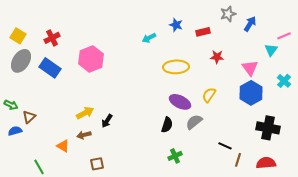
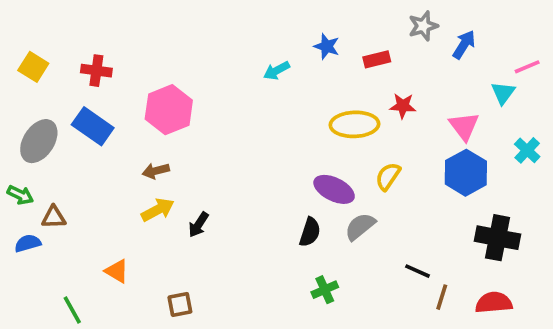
red cross: (52, 38) -> (96, 71), turned 35
gray ellipse: (21, 61) -> (39, 141), moved
yellow ellipse: (176, 67) -> (354, 124), moved
brown triangle: (29, 117) -> (54, 217), turned 40
brown arrow: (84, 135) -> (156, 171), moved

